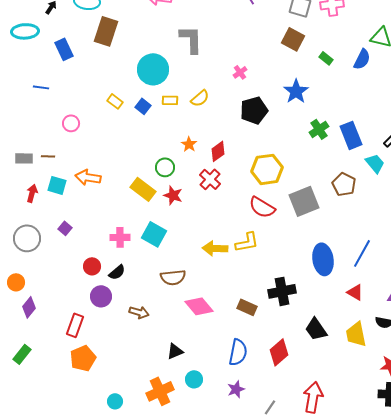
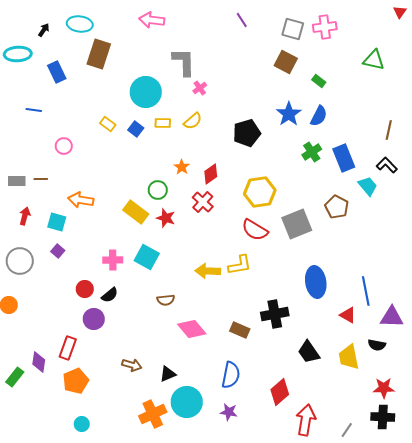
blue semicircle: (362, 59) -> (319, 116), moved
pink cross: (240, 72) -> (200, 88), moved
cyan square: (57, 185) -> (57, 222), moved
blue line: (362, 253) -> (366, 291), moved, turned -40
brown semicircle: (173, 277) -> (166, 300), size x0.7
purple diamond: (29, 307) -> (39, 362), moved, turned -30
brown arrow: (139, 312) -> (132, 365), moved
red diamond: (279, 352) -> (280, 392), moved
cyan circle: (194, 379) -> (187, 402), size x1.8
purple star: (236, 389) -> (229, 412), turned 30
cyan circle: (115, 401) -> (82, 424), moved
gray line: (270, 407) -> (347, 430), moved

